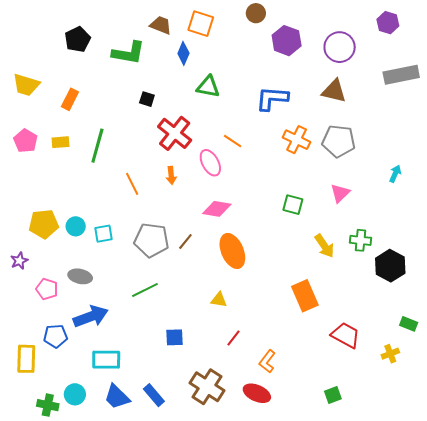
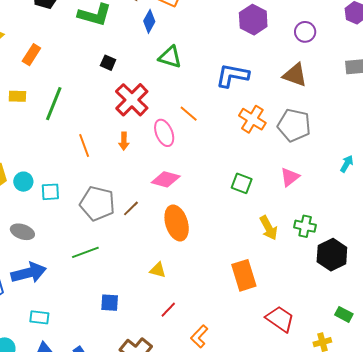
purple circle: (340, 47) -> (305, 32), size x0.7
cyan rectangle: (106, 360) -> (39, 317), size x0.7

